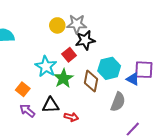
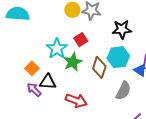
black star: (85, 40) -> (122, 29), moved
black triangle: (51, 105) -> (48, 82), moved
red arrow: (71, 117) -> (76, 101), size x1.5

